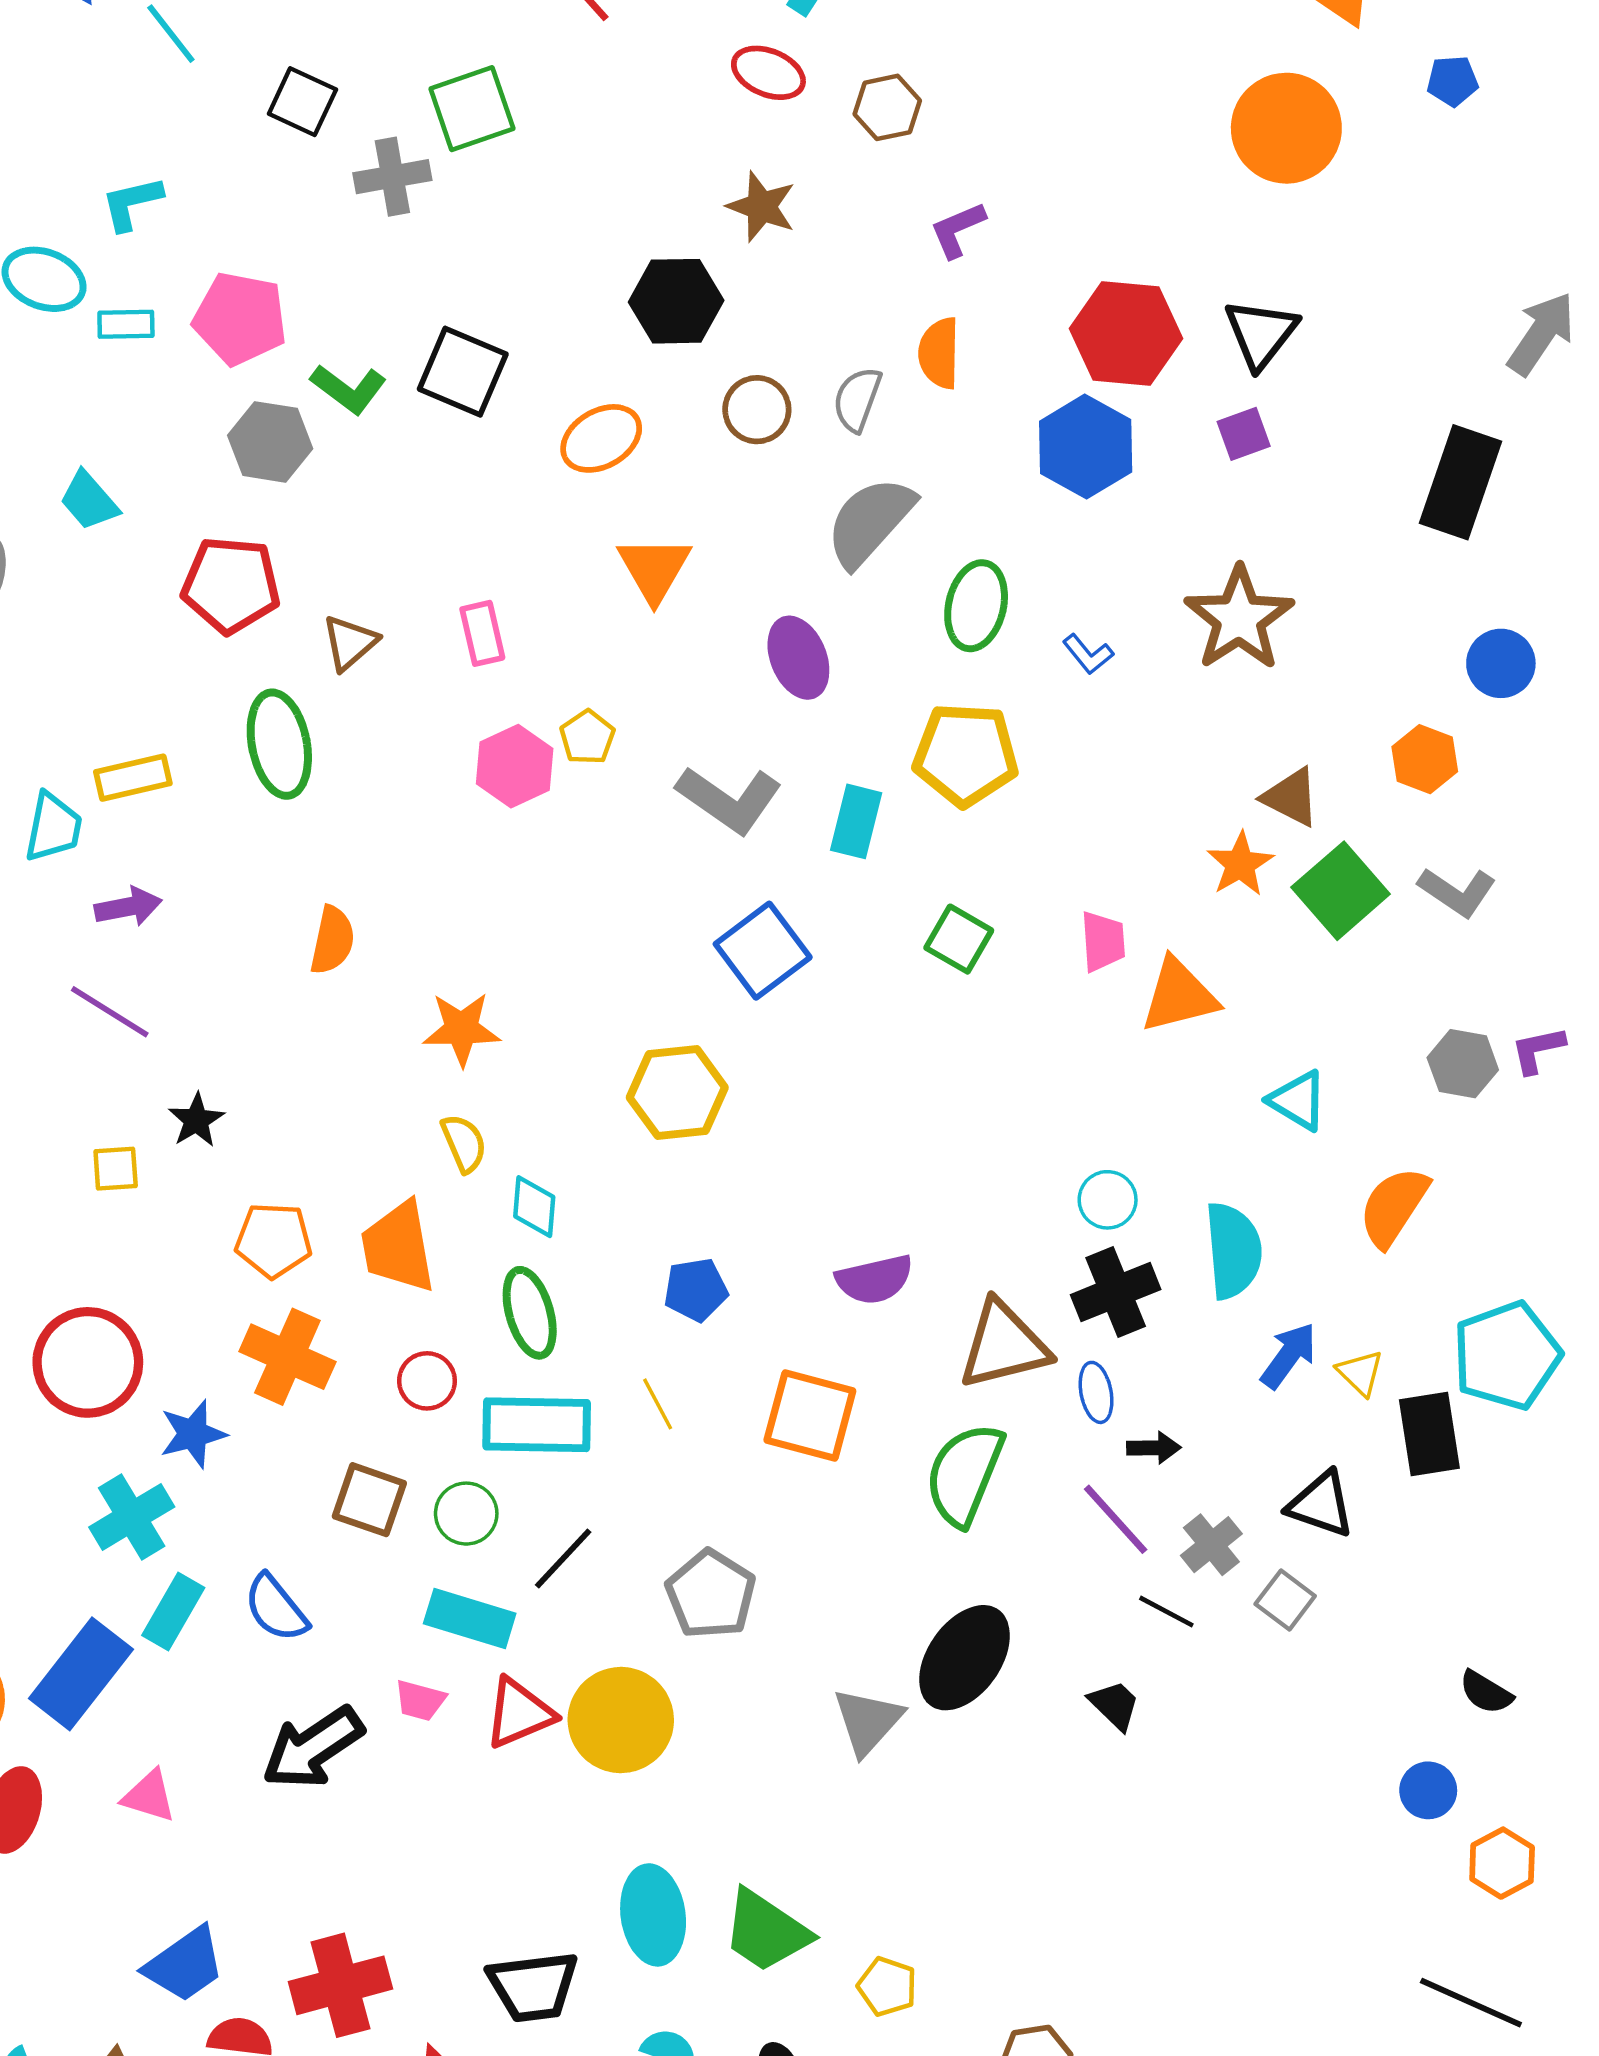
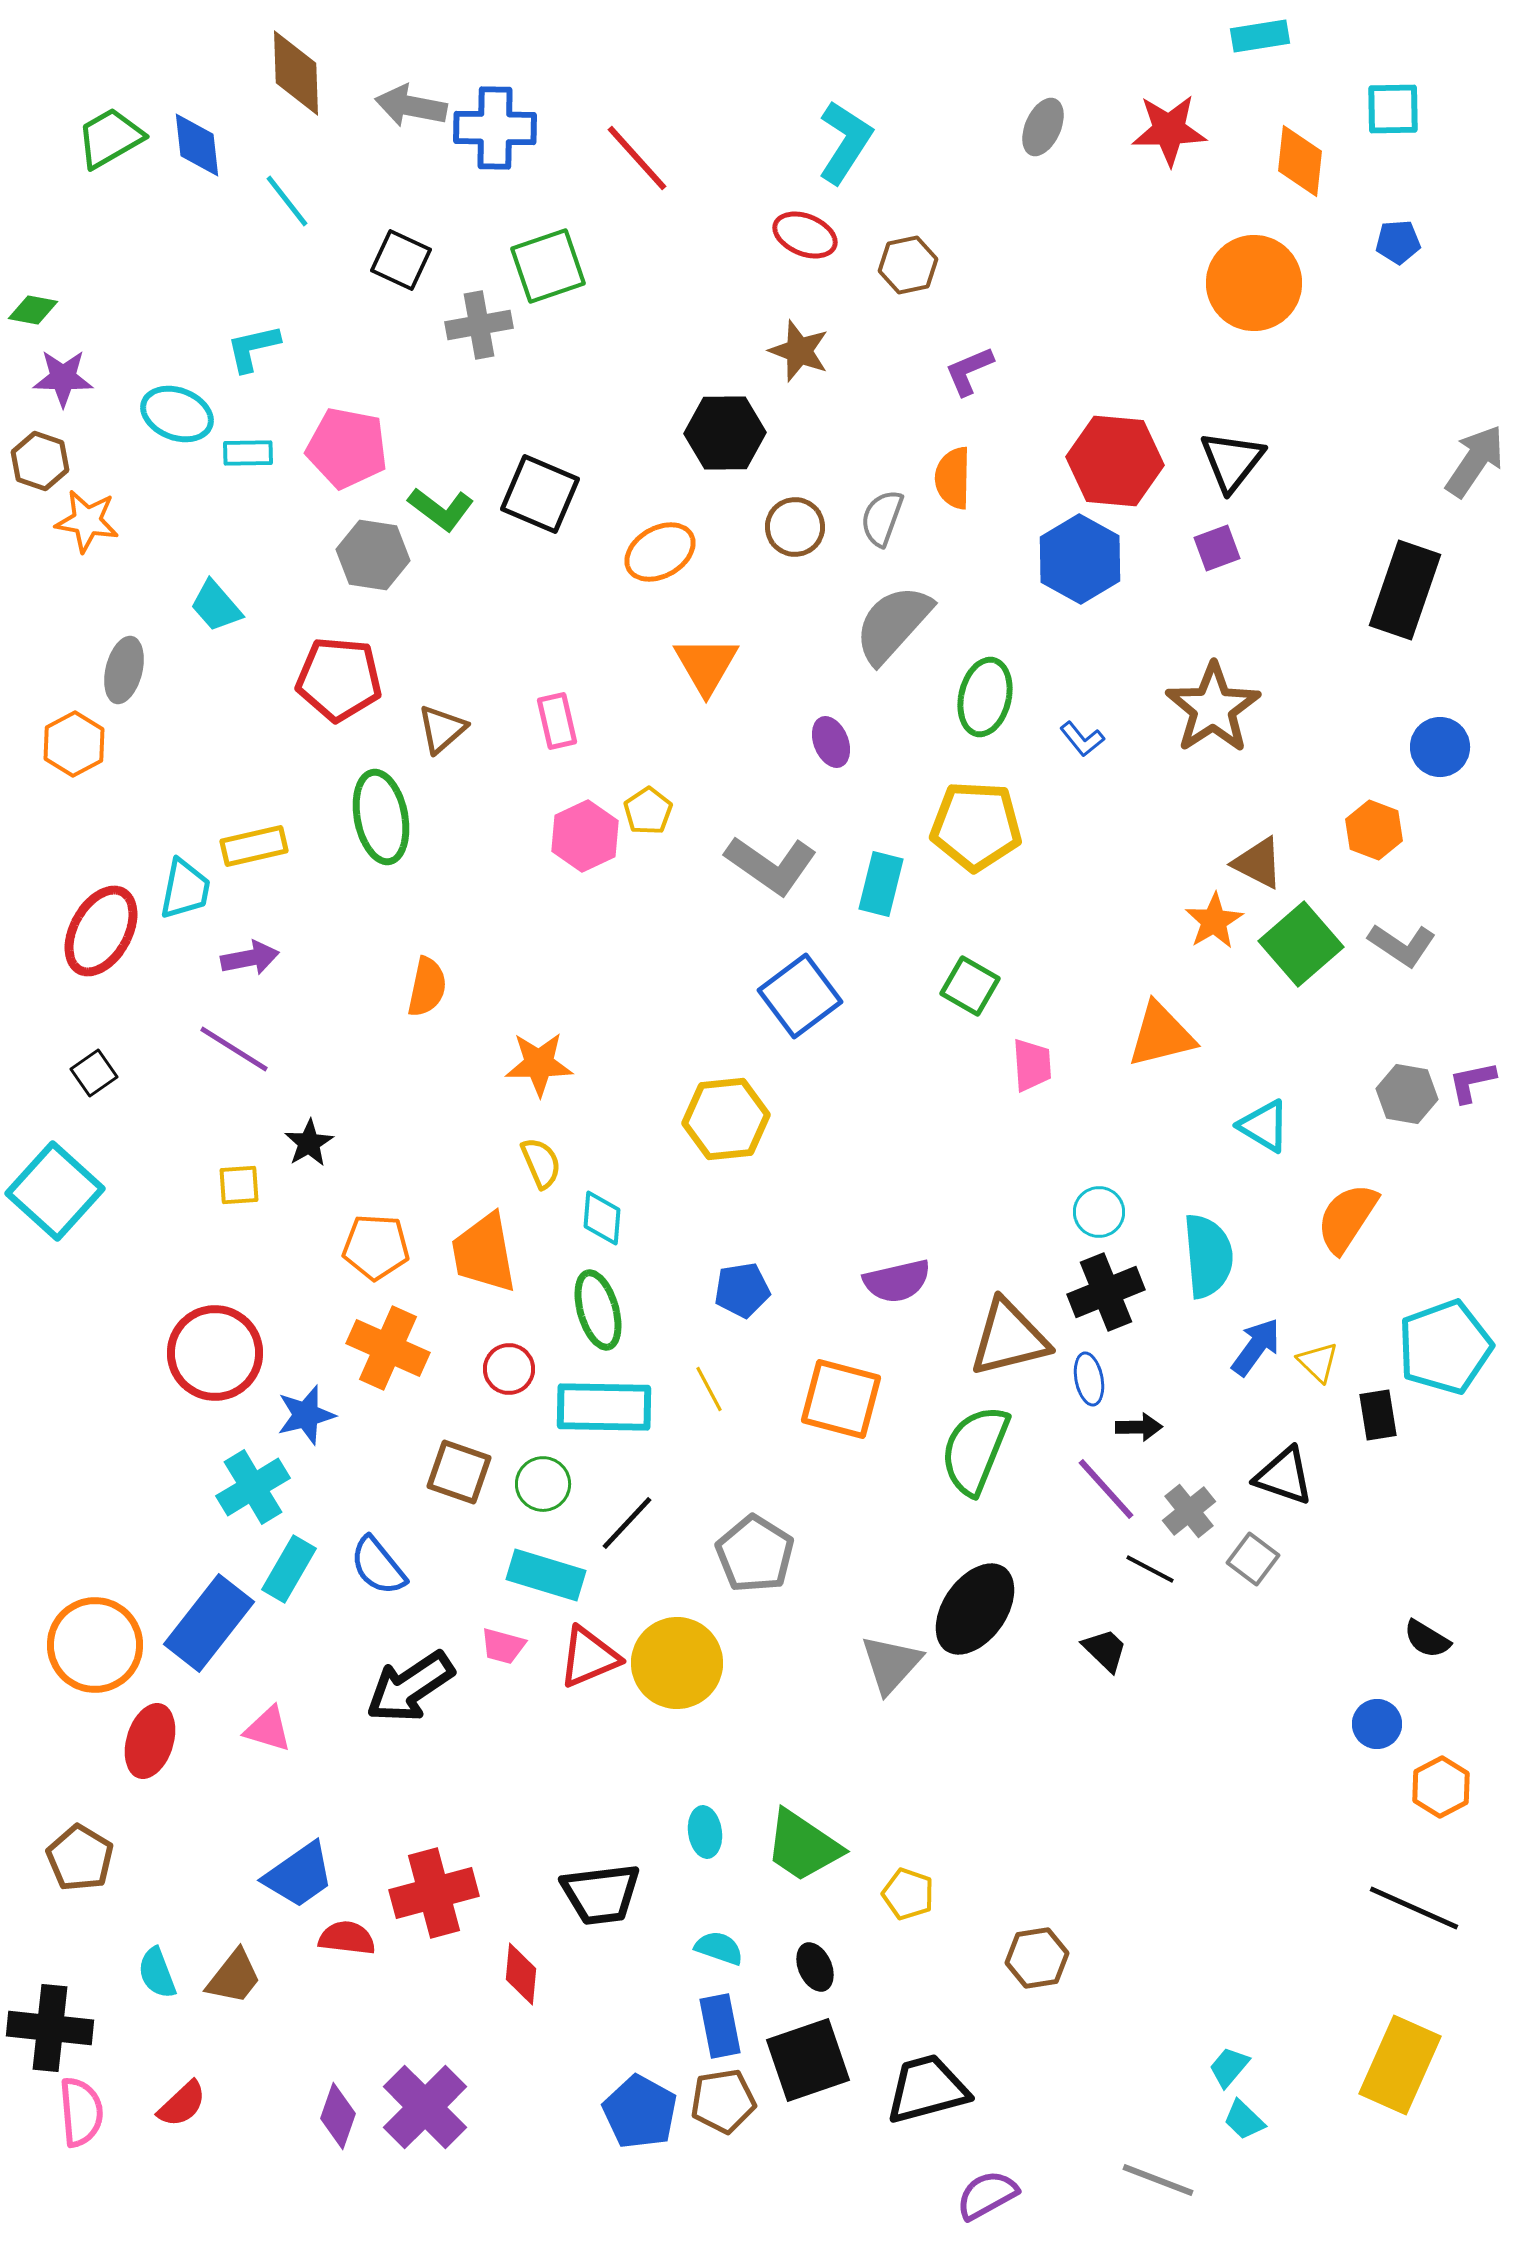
purple ellipse: (798, 658) -> (831, 742), size x0.7
pink trapezoid: (1103, 941) -> (1032, 1065), moved
black rectangle: (1429, 1434) -> (1378, 1415), size x0.7
cyan ellipse: (653, 1915) -> (705, 1832), size x0.6

